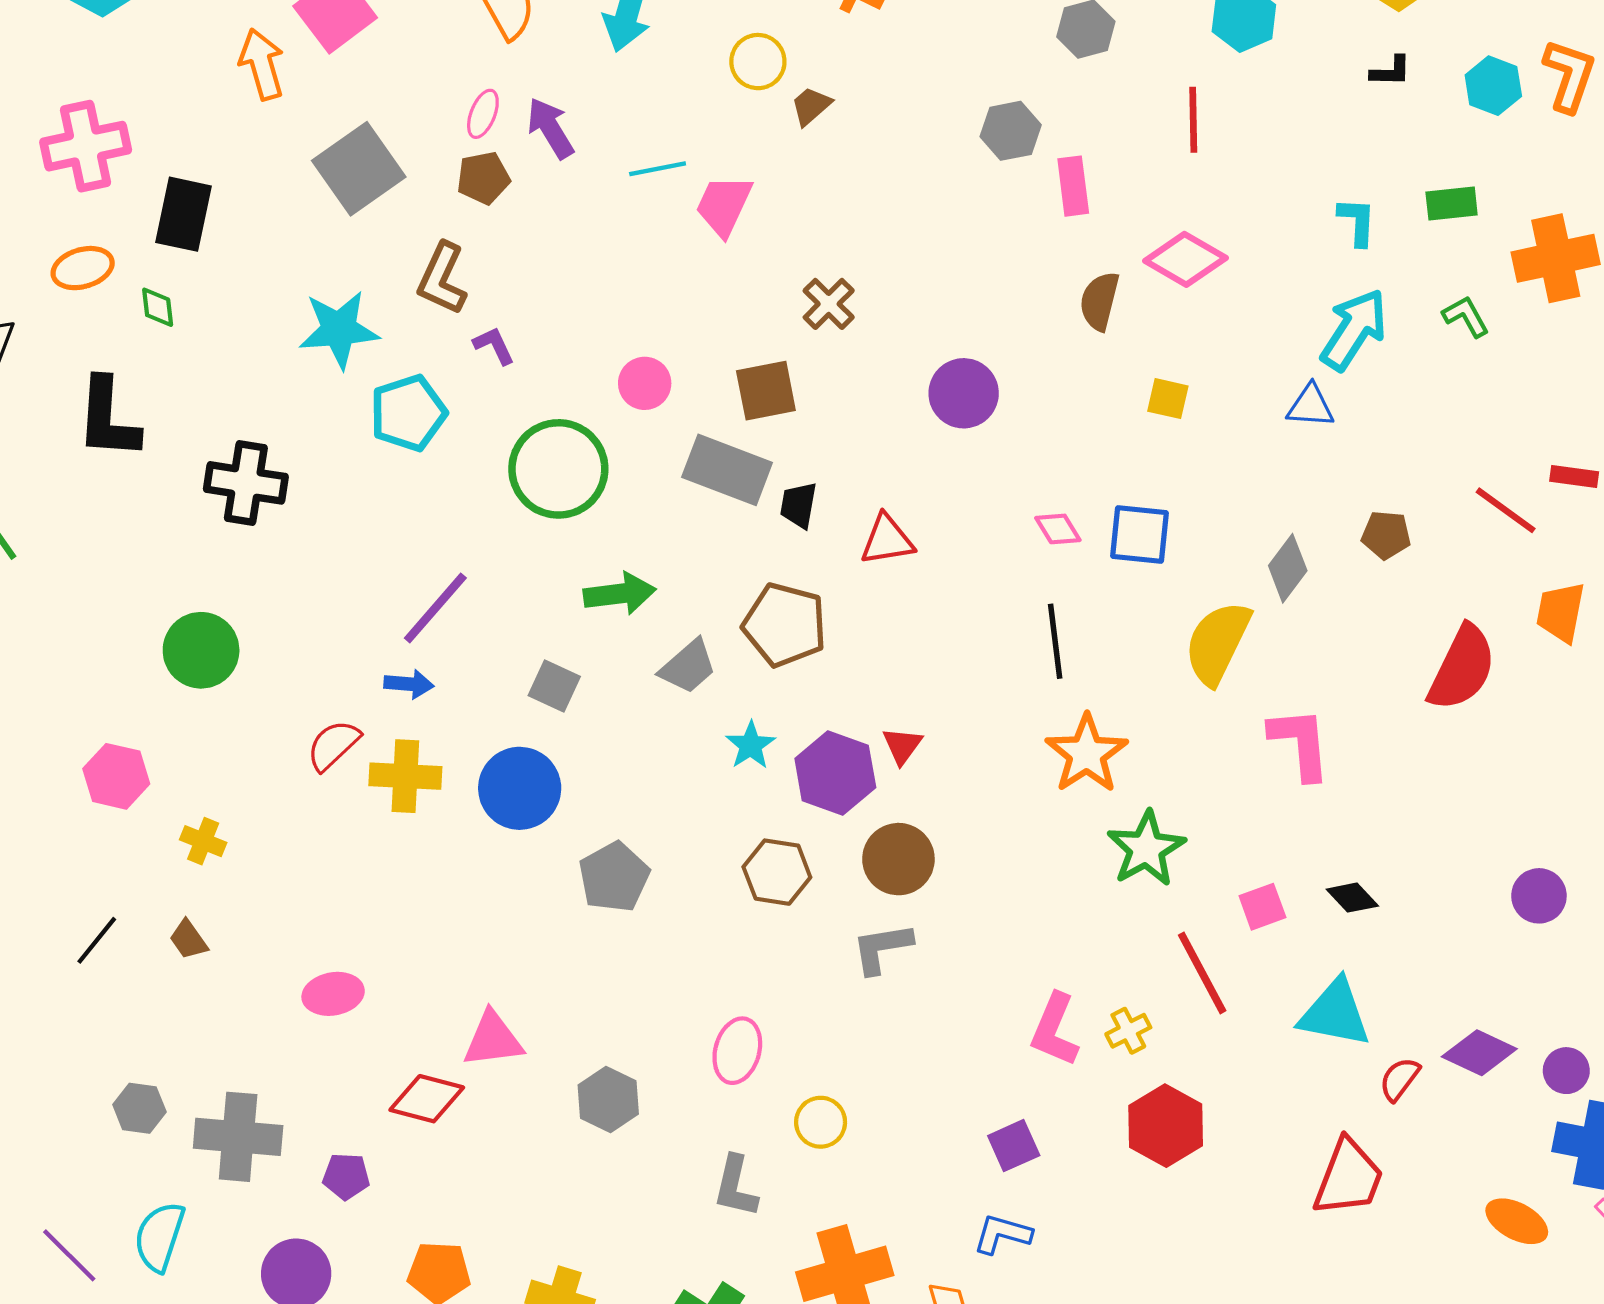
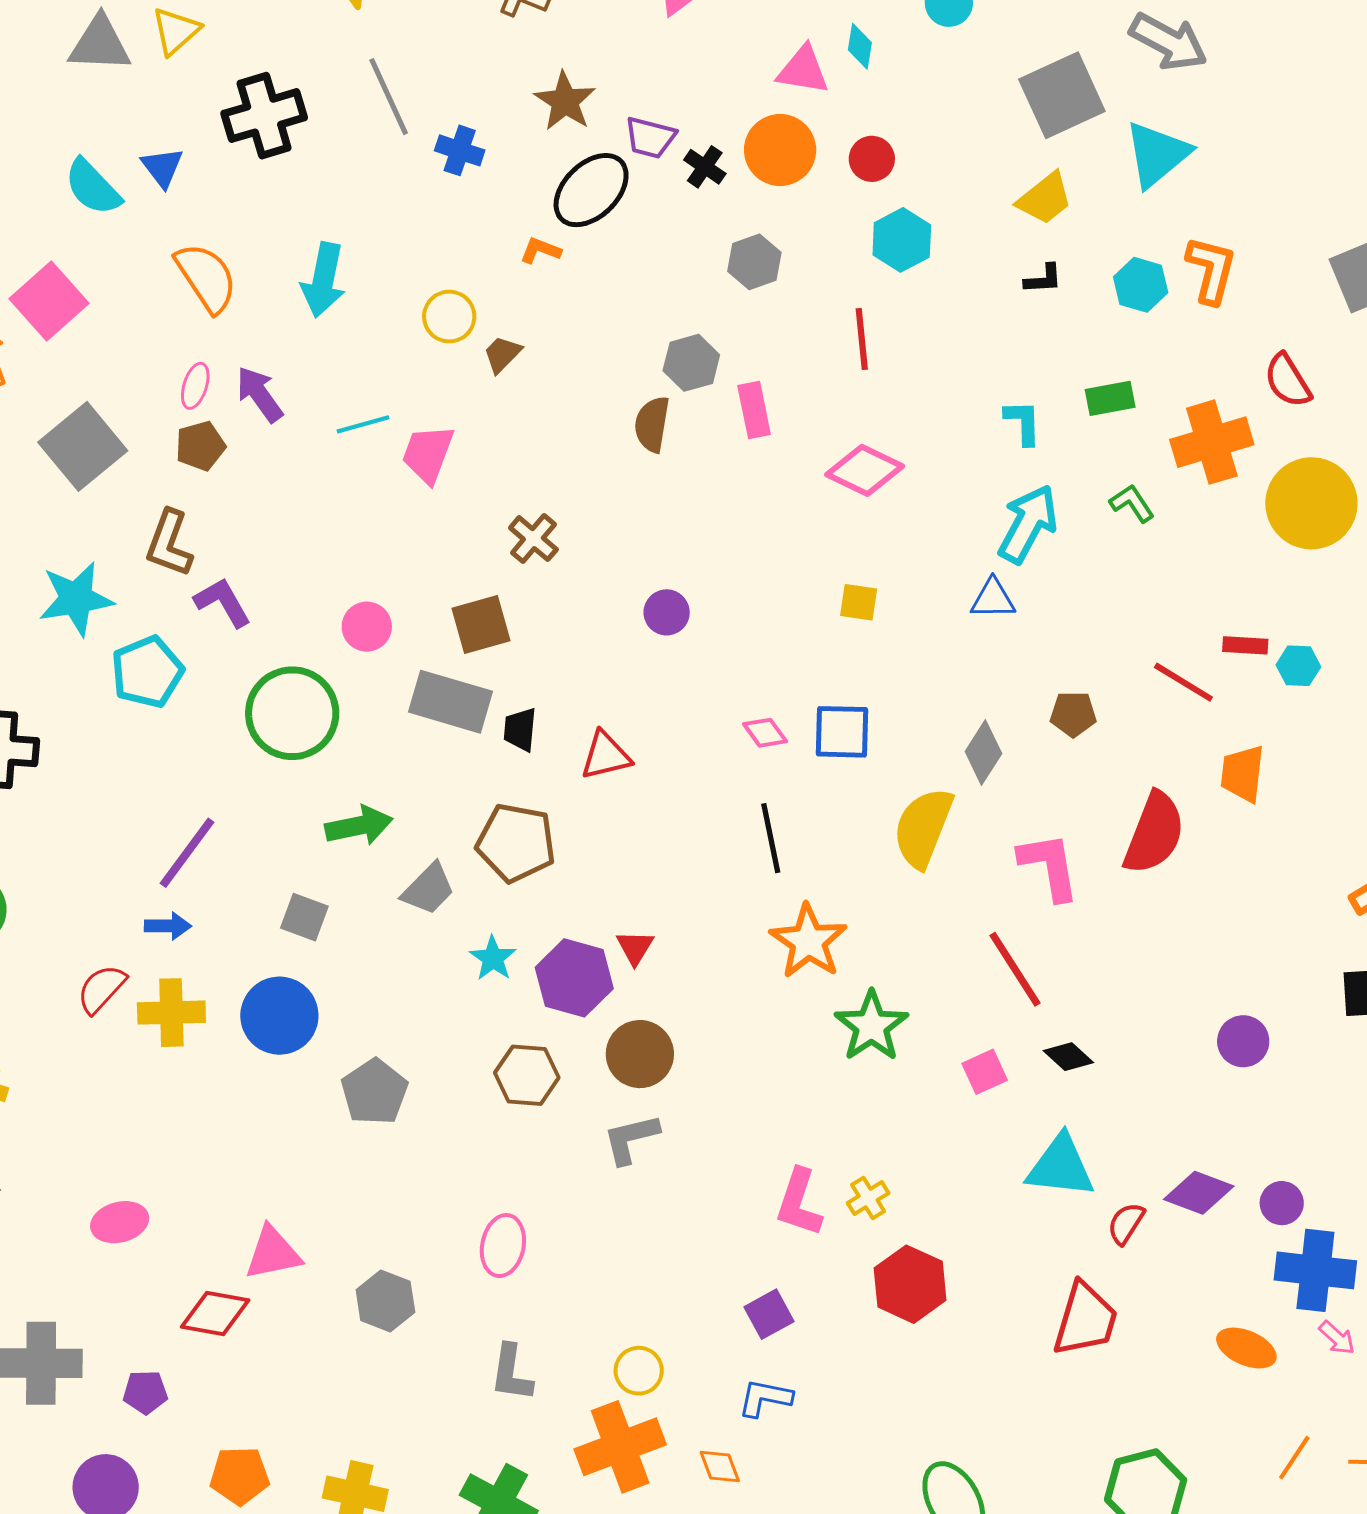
brown semicircle: (1099, 301) -> (652, 424), moved
purple L-shape: (494, 346) -> (223, 602), size x1.4
purple circle: (964, 393) -> (667, 612), size x0.7
pink L-shape: (1300, 743) -> (1049, 866), moved
red line: (1202, 973) -> (1015, 969), moved
yellow circle: (821, 1122) -> (639, 1371), moved

